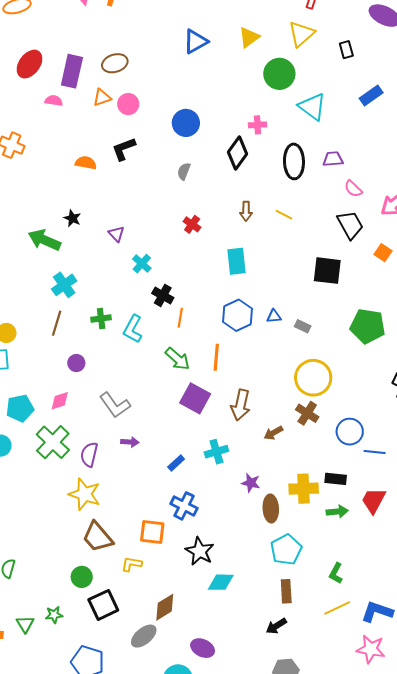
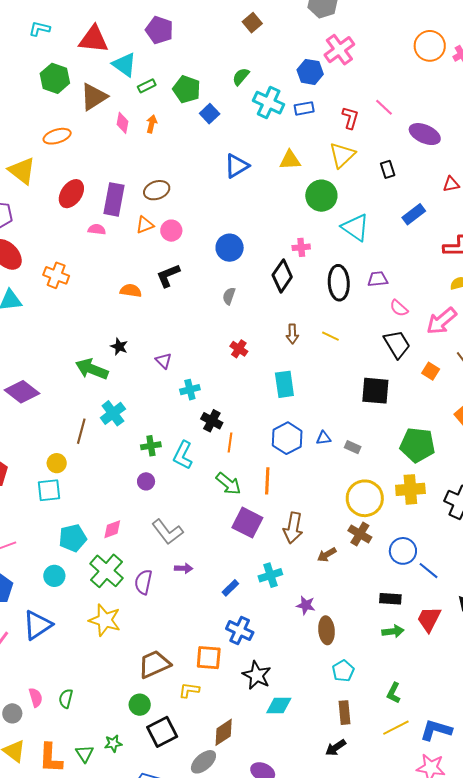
yellow triangle: (249, 37) -> (290, 160), turned 35
cyan cross: (142, 264) -> (190, 390), turned 36
brown line: (57, 323) -> (81, 431), moved
purple circle: (76, 363) -> (146, 481), moved
blue line: (375, 452) -> (429, 571), turned 35
yellow cross: (304, 489) -> (410, 489), moved
yellow star: (85, 494) -> (105, 620), moved
brown trapezoid: (98, 537) -> (154, 664), turned 108
cyan pentagon: (286, 550) -> (343, 671), size x0.7

